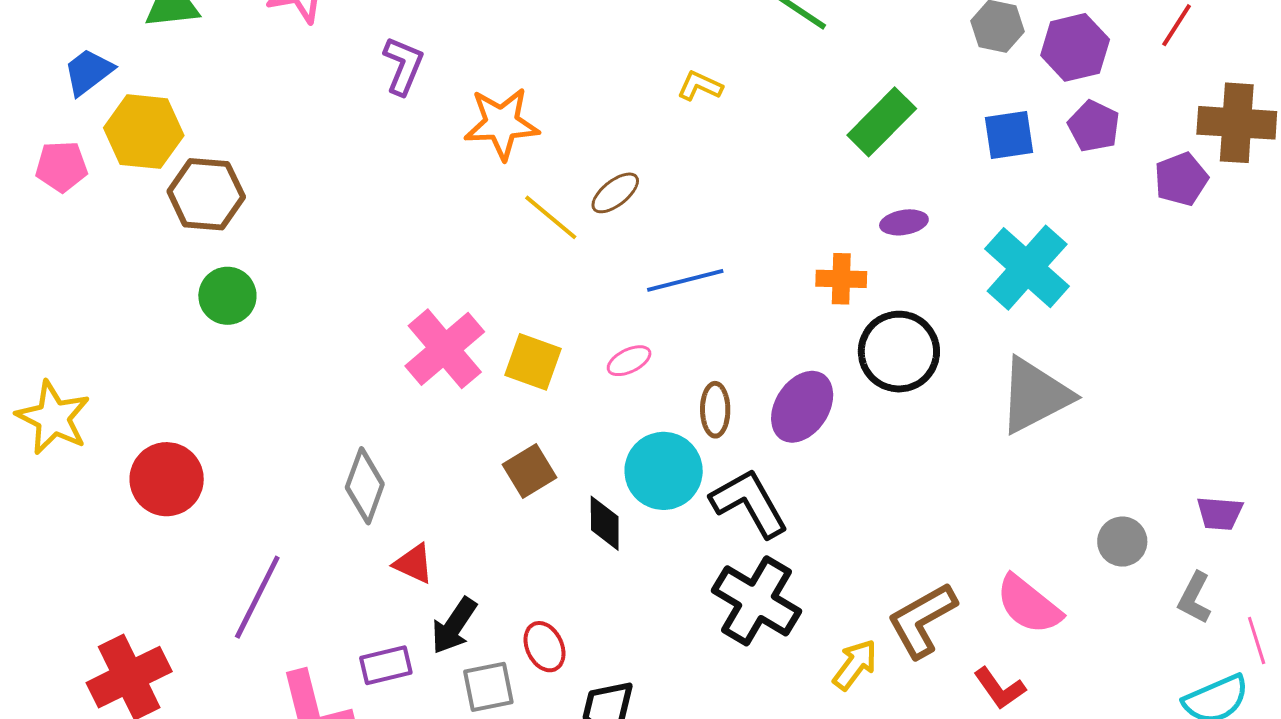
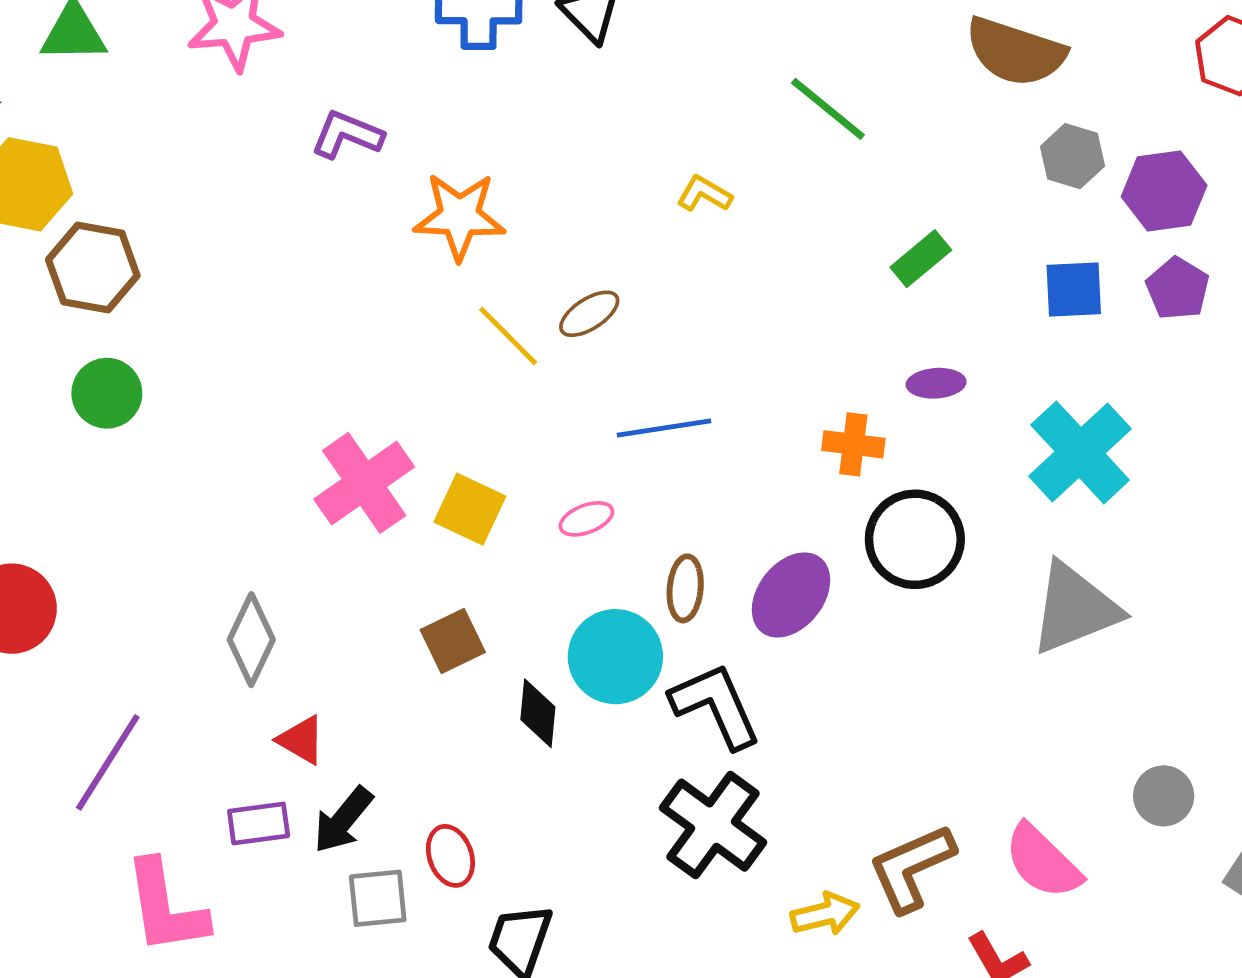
purple L-shape: (403, 66) -> (347, 135), turned -96
green rectangle: (882, 122) -> (921, 259), size x0.7
purple rectangle: (386, 665) -> (259, 823), moved
yellow arrow: (855, 665) -> (825, 914), turned 34

